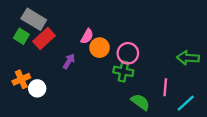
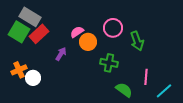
green square: (21, 36) -> (19, 32), size x1.5
pink semicircle: (87, 36) -> (77, 32), turned -152
pink circle: (128, 53) -> (113, 28), moved
green arrow: (188, 58) -> (137, 41), moved, turned -114

